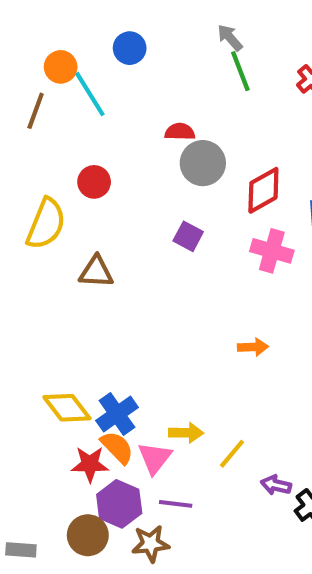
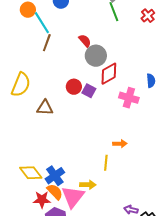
brown line: (36, 111) -> (47, 43), moved
red semicircle: (180, 132) -> (85, 41), turned 48
red circle: (94, 182) -> (74, 87), moved
red diamond: (263, 190) -> (109, 74), moved
yellow line: (232, 454) -> (106, 163), moved, turned -35
pink triangle: (155, 458) -> (73, 197), size x1.4

